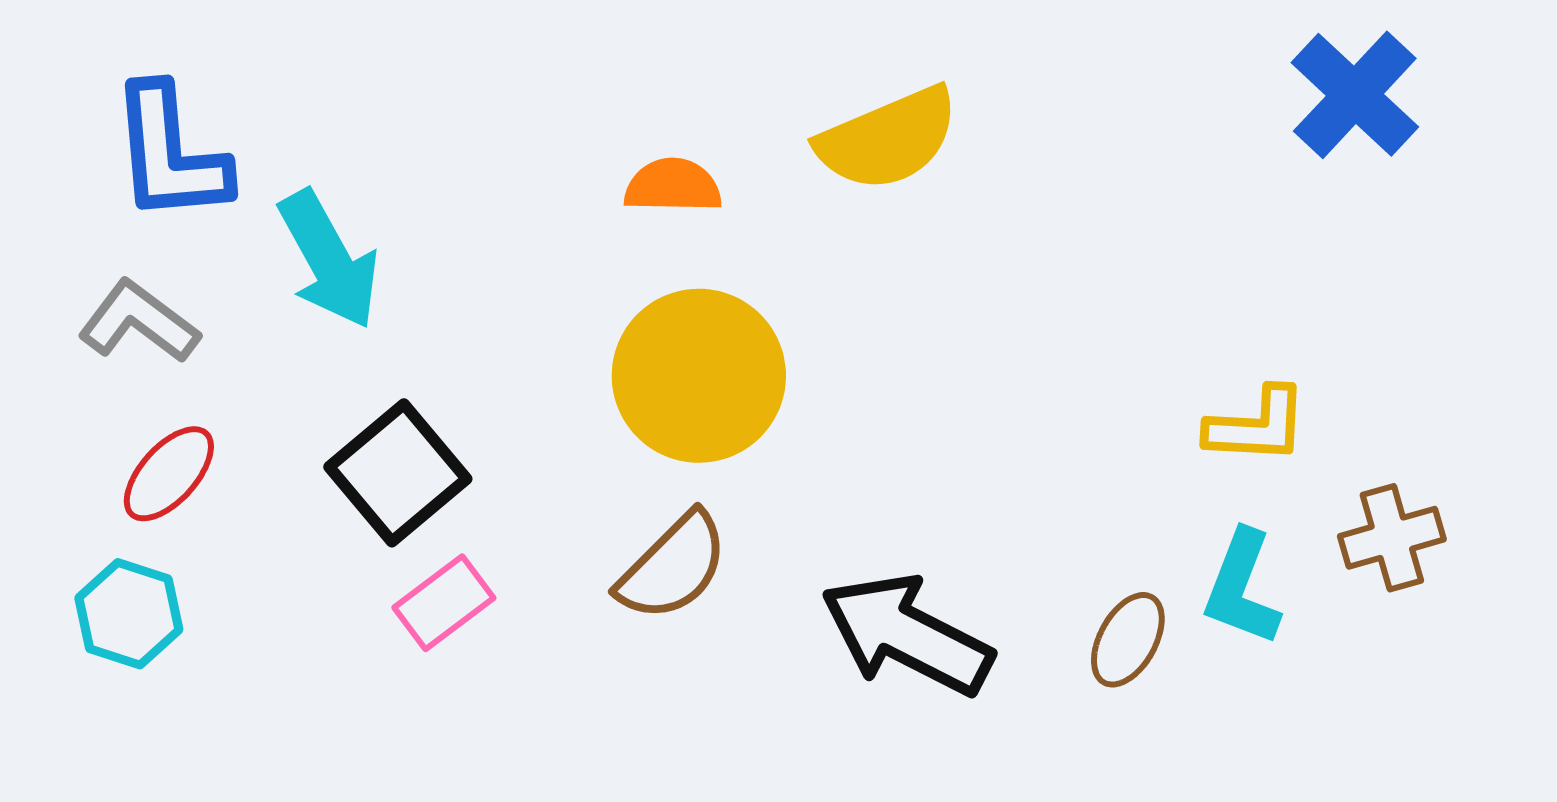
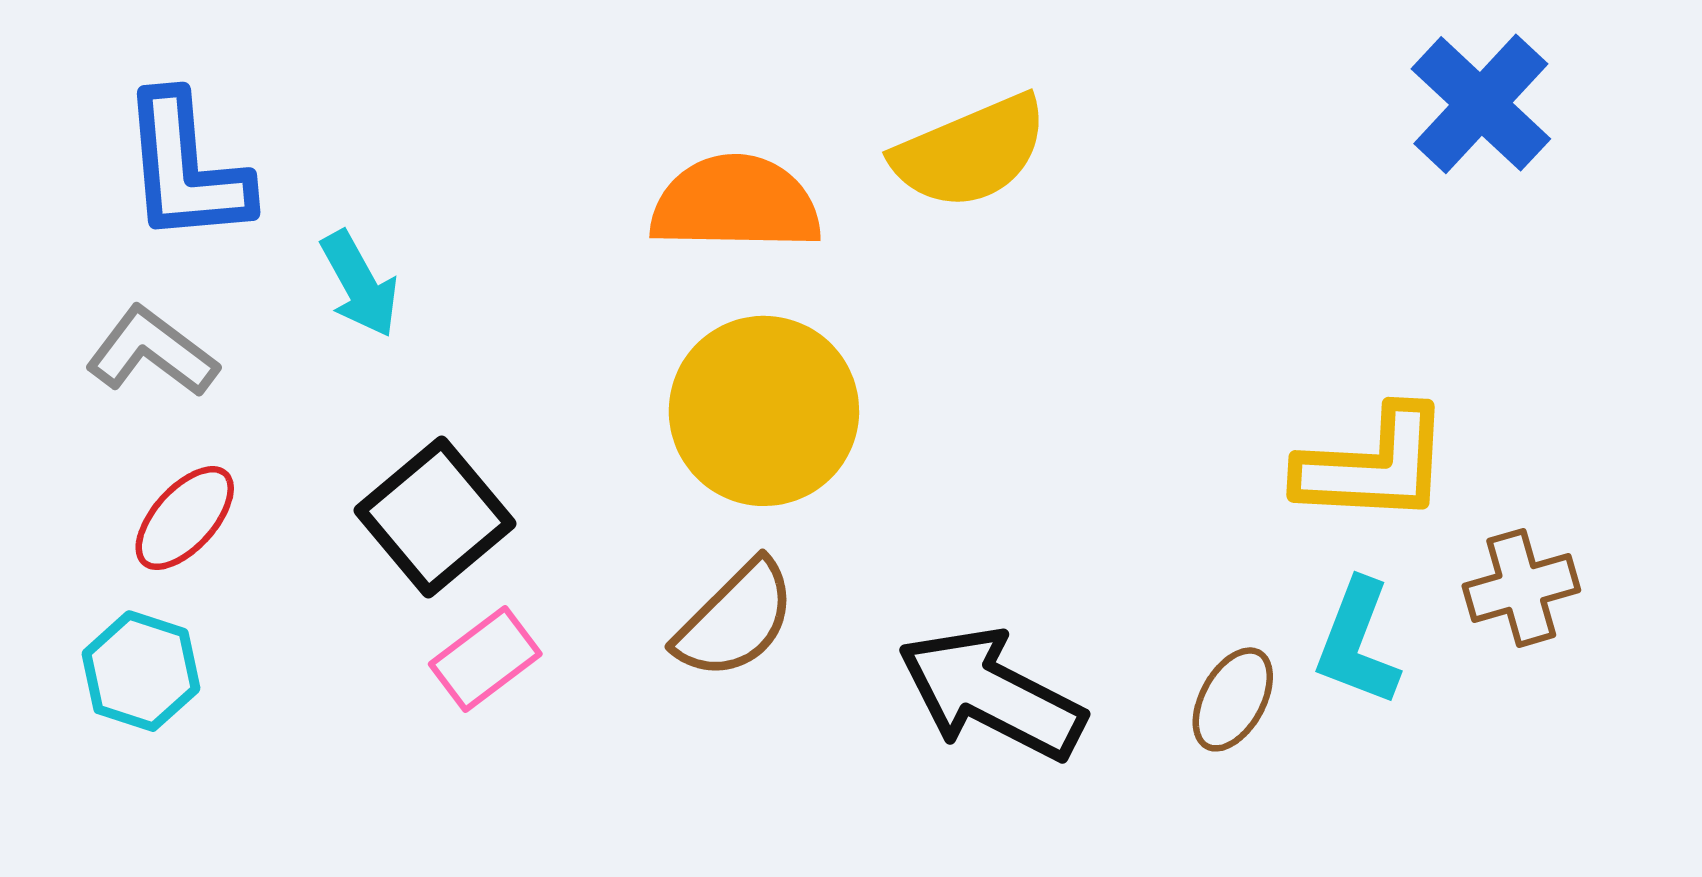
orange semicircle: (673, 186) -> (736, 203), size x1.6
cyan arrow: (329, 260) -> (360, 284), size x0.7
yellow L-shape: (1257, 426) -> (1374, 466), size x1.4

